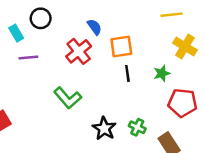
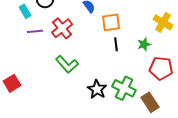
red cross: (79, 51) -> (62, 28), moved
green cross: (137, 127) -> (124, 88), size x1.6

